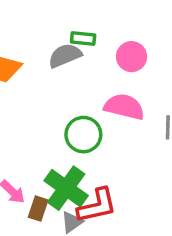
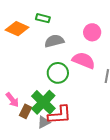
green rectangle: (83, 39) -> (43, 18), moved
gray semicircle: (65, 56) -> (54, 41), moved

